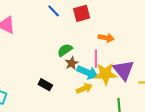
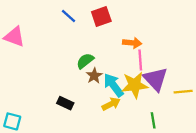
pink line: (96, 59) -> (140, 60), moved
cyan arrow: (88, 72) -> (114, 85), turned -145

